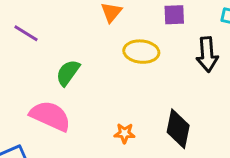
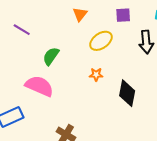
yellow ellipse: (141, 52) -> (101, 41), turned -40
orange star: (125, 133) -> (96, 74), moved

